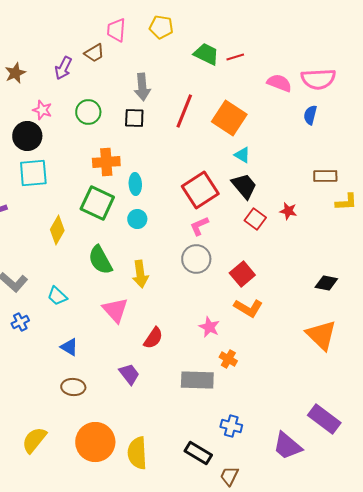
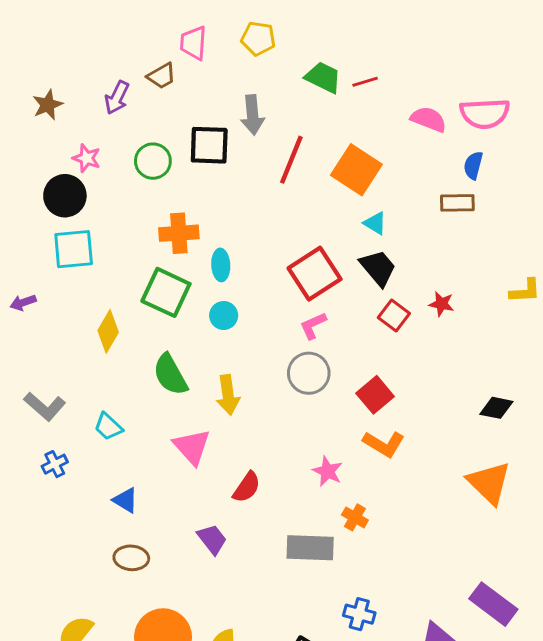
gray arrow: (142, 87) -> (252, 115), moved
black square: (134, 118) -> (209, 145), moved, size x1.4
brown rectangle: (325, 176) -> (457, 203), moved

